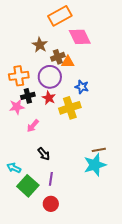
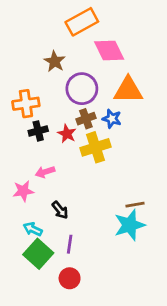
brown cross: (58, 57) -> (86, 119), moved
orange triangle: (68, 62) -> (128, 90), moved, size x1.6
purple circle: (50, 77) -> (82, 89), moved
pink star: (17, 107) -> (23, 191), moved
pink arrow: (33, 126) -> (45, 172), turned 32
cyan arrow: (14, 168) -> (33, 229), moved

